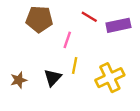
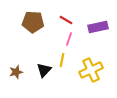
red line: (89, 17) -> (66, 20), moved
pink line: (67, 40) -> (69, 39), moved

